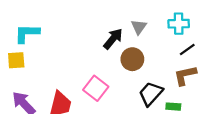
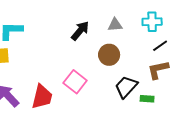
gray triangle: (139, 27) -> (115, 25), turned 49
black arrow: (113, 39) -> (80, 31), moved

